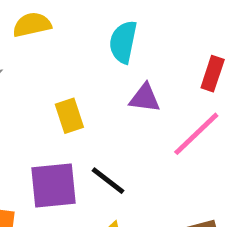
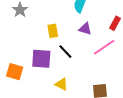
black line: (108, 181) -> (65, 52), moved

